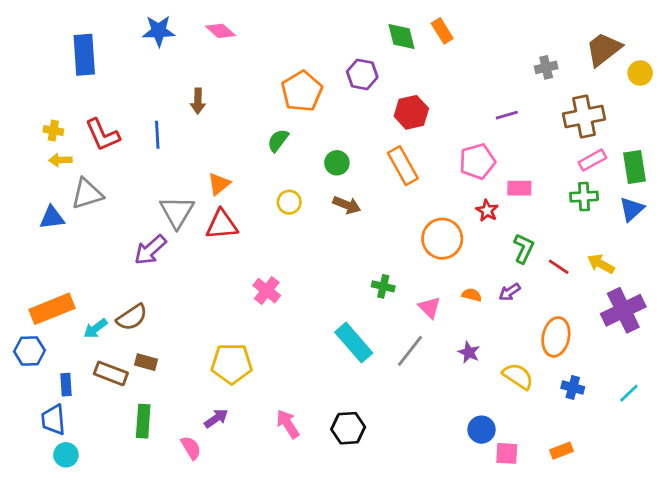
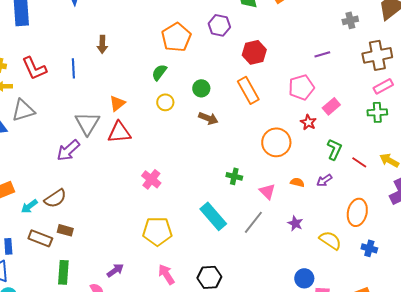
pink rectangle: (519, 188) -> (331, 106), turned -42
yellow circle: (289, 202) -> (165, 102), moved
yellow pentagon: (232, 364) -> (157, 231), moved

